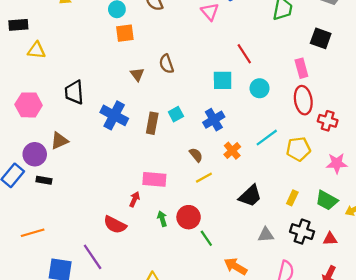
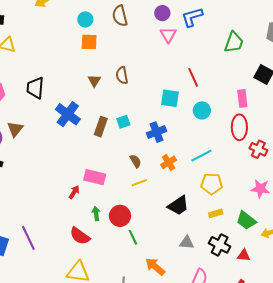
brown triangle: (59, 141) -> (15, 129), turned -36
yellow pentagon: (298, 149) -> (212, 184), moved
yellow rectangle: (292, 198) -> (216, 213), turned 40
red semicircle: (115, 225) -> (80, 236), moved

